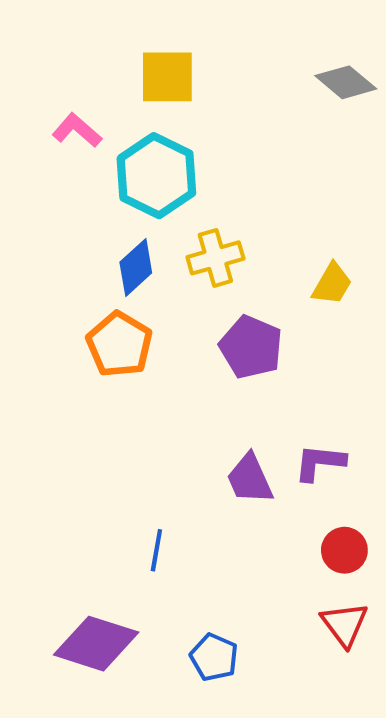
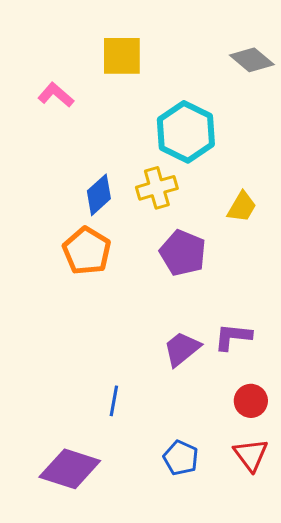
cyan hexagon: (156, 176) -> (186, 132), moved
purple trapezoid: (250, 479) -> (182, 349), turned 75
blue pentagon: (214, 657) -> (181, 458), moved

